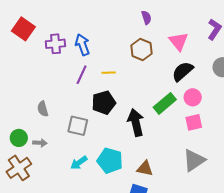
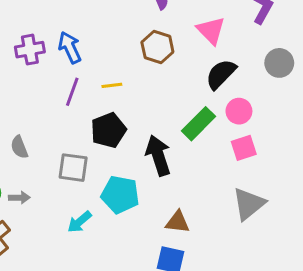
cyan pentagon: (110, 161) -> (120, 195), moved

